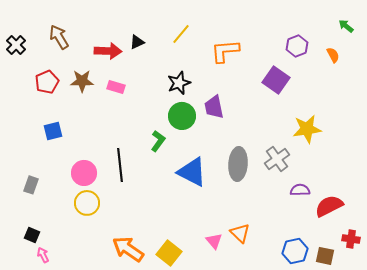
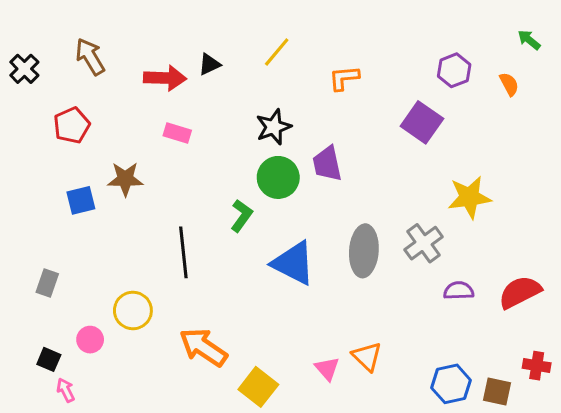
orange L-shape: (225, 51) -> (344, 78), size x0.7
brown star: (82, 81) -> (125, 179), moved
pink circle: (84, 173) -> (90, 340), moved, size x0.7
red semicircle: (329, 206) -> (520, 292), moved
orange arrow: (128, 249) -> (203, 347), moved

